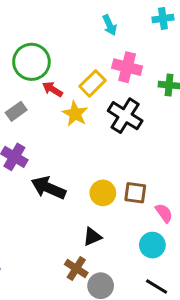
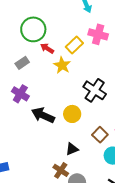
black cross: (125, 116) -> (95, 90), moved
yellow circle: (103, 193) -> (72, 114), moved
brown square: (135, 193) -> (100, 135), moved, turned 35

